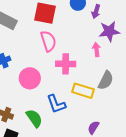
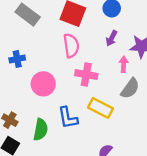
purple arrow: (96, 12) -> (112, 38), moved
gray semicircle: (106, 80) -> (130, 88), moved
green semicircle: (34, 118) -> (41, 130), turned 36

